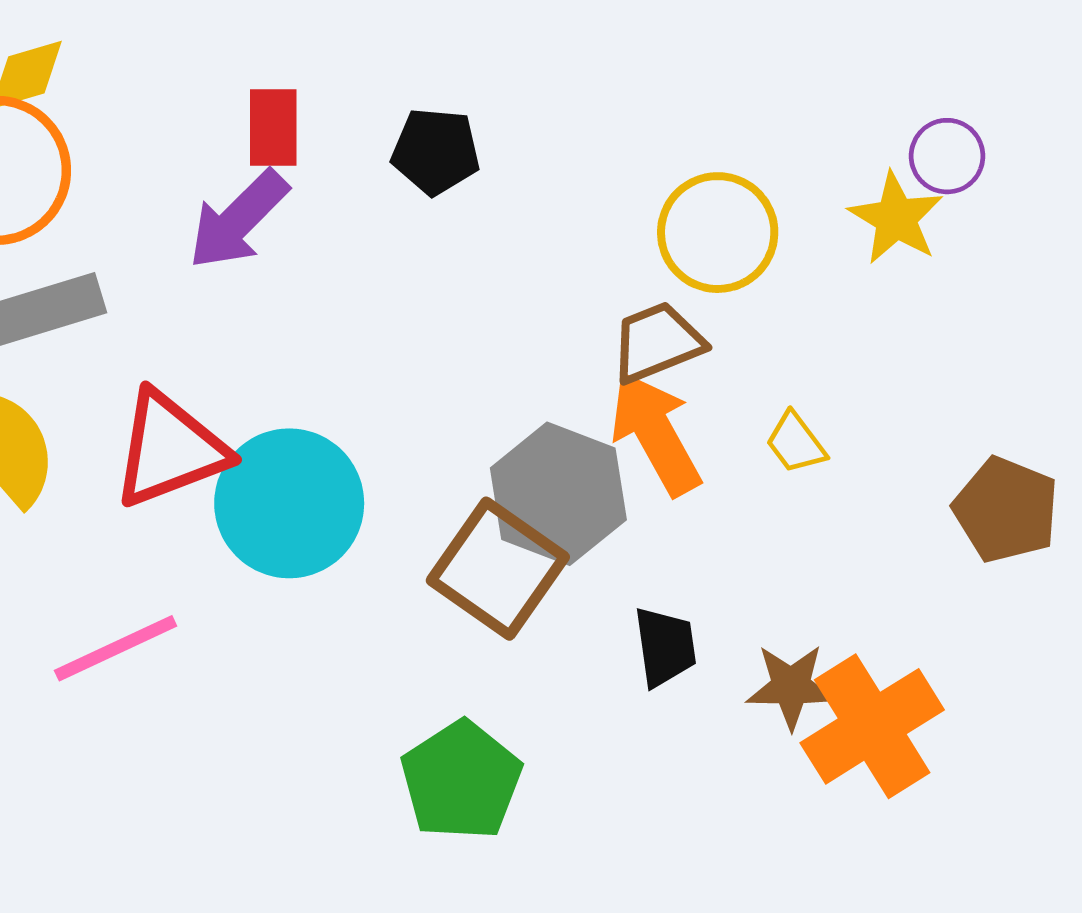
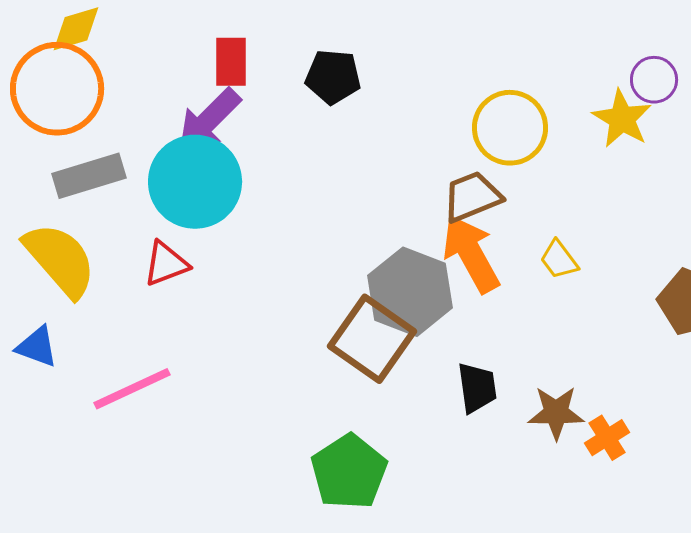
red triangle: (170, 449) -> (166, 264), size x0.6
cyan circle: (289, 503) -> (195, 182), moved
orange cross: (872, 726) -> (607, 438), size x0.5

